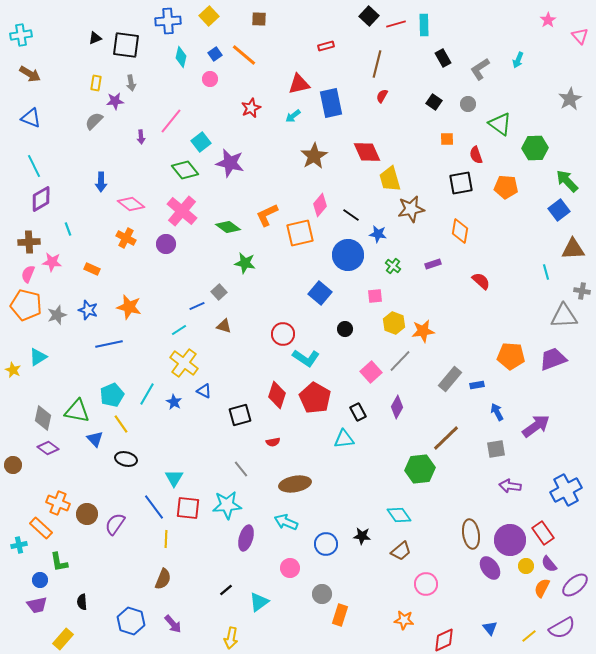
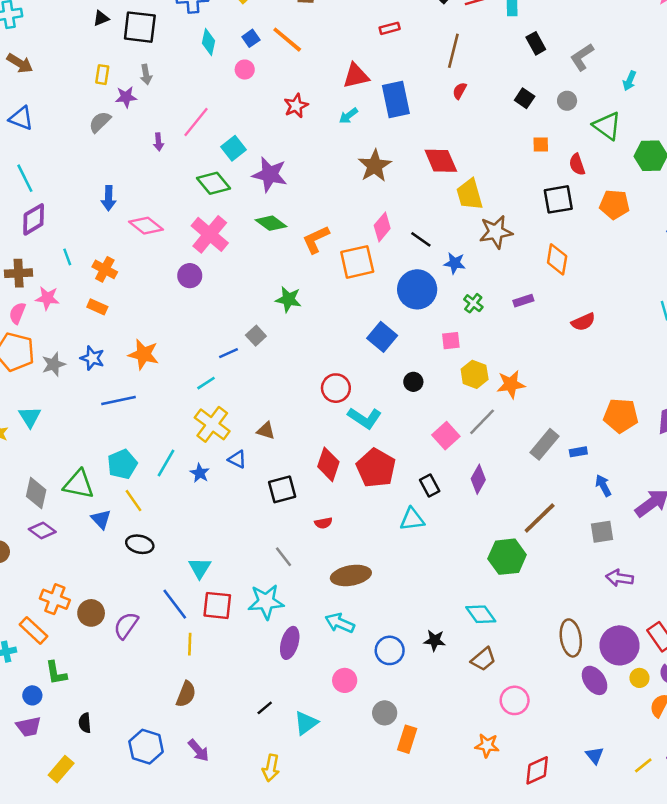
cyan arrow: (518, 60) -> (629, 81), moved
green diamond: (228, 227) -> (271, 223), moved
orange cross: (126, 238) -> (105, 269), moved
red semicircle: (481, 281) -> (583, 322), turned 114
brown triangle: (224, 326) -> (266, 431), moved
cyan triangle: (38, 357) -> (30, 417), turned -30

